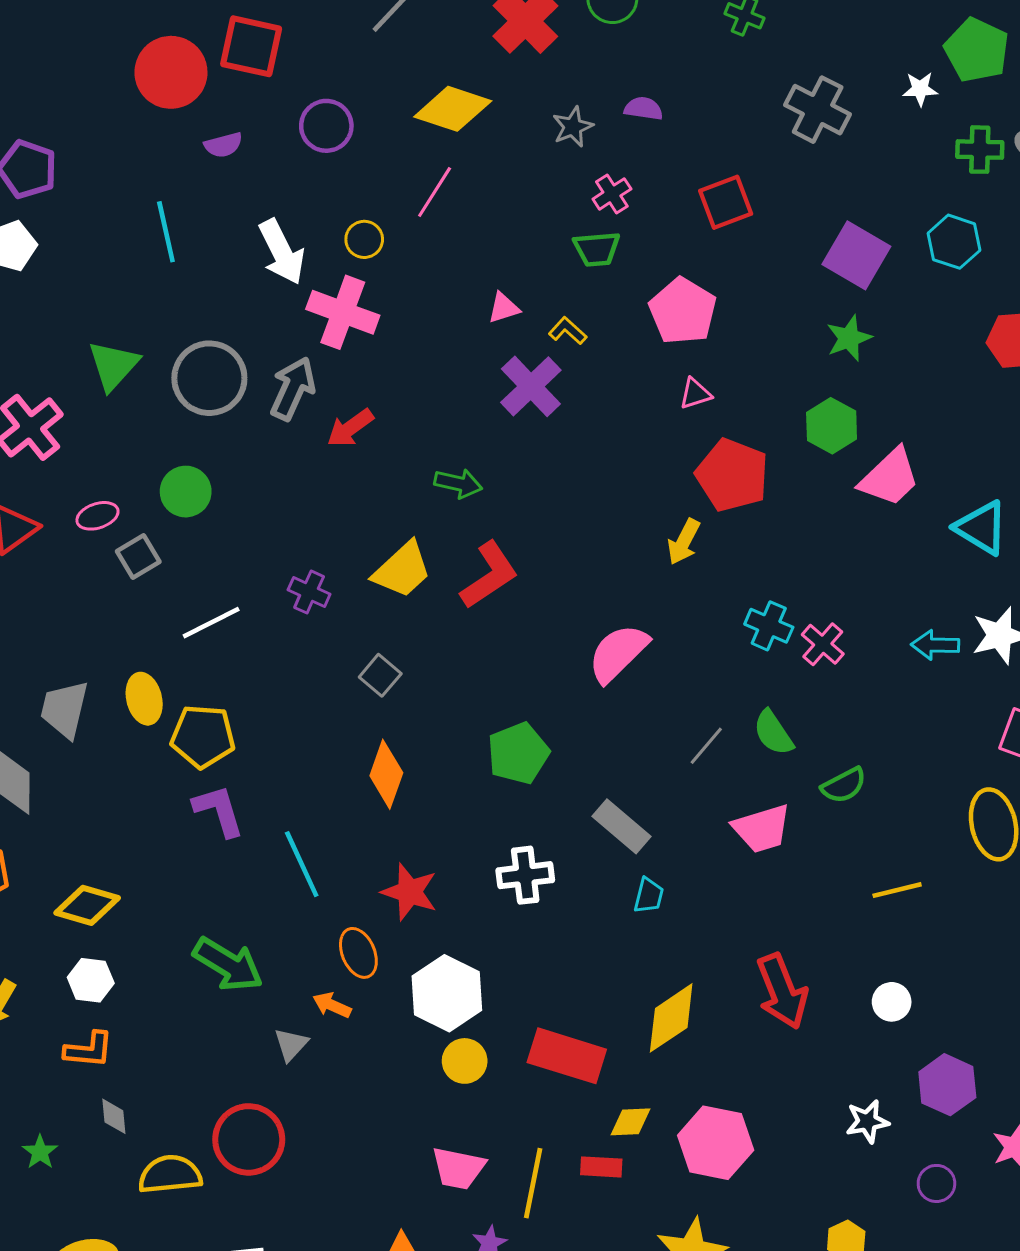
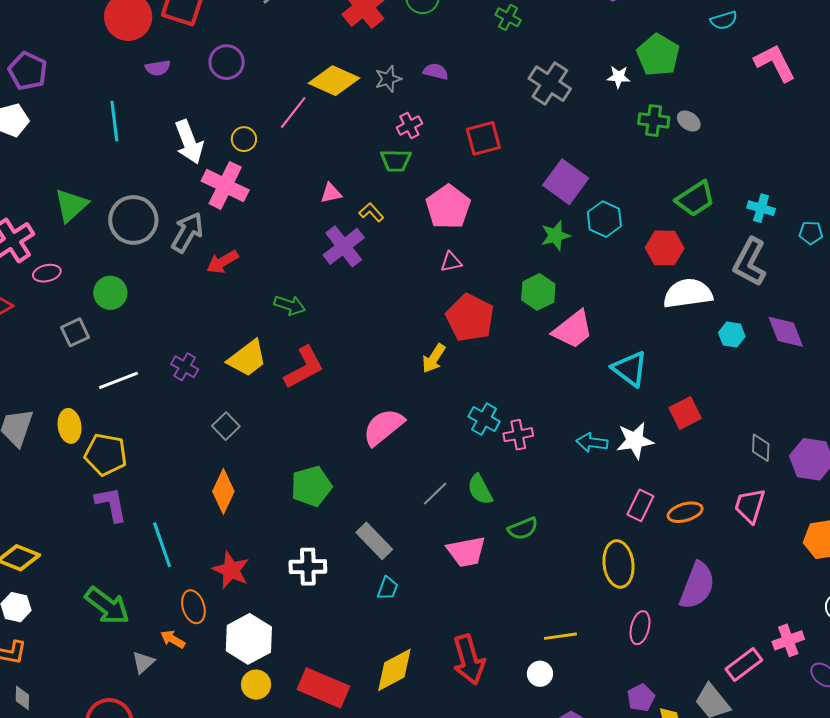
yellow diamond: (453, 109) -> (334, 81), moved
cyan hexagon: (954, 242) -> (604, 219), moved
pink ellipse: (97, 516) -> (47, 273), moved
pink cross: (823, 644) -> (518, 435), turned 32
yellow line: (897, 890) -> (560, 636), moved

